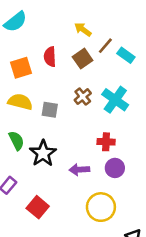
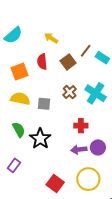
yellow arrow: (83, 30) -> (51, 38), moved
red cross: (106, 142) -> (81, 126), moved
purple arrow: (79, 170) -> (79, 150), moved
red square: (38, 207) -> (55, 183), moved

